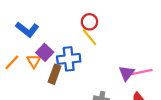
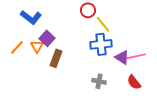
yellow line: (89, 37) -> (103, 24), moved
blue cross: (69, 59) -> (101, 44), moved
purple triangle: (127, 73) -> (122, 57), turned -35

